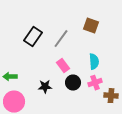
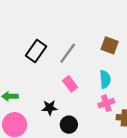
brown square: (91, 26) -> (110, 45), moved
black circle: (73, 83) -> (69, 125), moved

